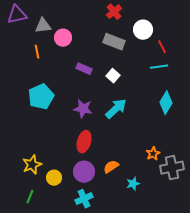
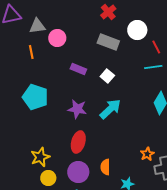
cyan pentagon: (41, 97) -> (35, 97), turned -30
yellow star: (32, 165) -> (40, 157), moved
orange semicircle: (111, 167) -> (105, 167), turned -56

